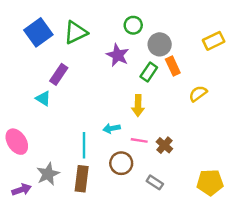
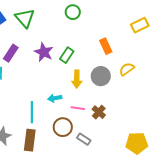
green triangle: (76, 32) -> (25, 18), turned -45
gray circle: (160, 44) -> (101, 76), moved
purple star: (118, 55) -> (44, 52), moved
green rectangle: (149, 72) -> (67, 55), moved
gray rectangle: (155, 182) -> (84, 139), moved

